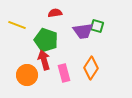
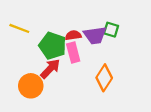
red semicircle: (55, 13) -> (73, 35), moved
red arrow: (44, 60) -> (50, 69), turned 60
pink rectangle: (64, 73) -> (73, 53), moved

